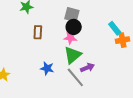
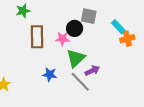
gray square: (72, 15) -> (89, 16), moved
brown rectangle: (38, 32) -> (37, 37), size x1.5
pink star: (70, 38) -> (63, 39), moved

